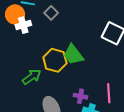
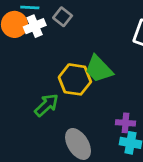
white cross: (23, 25) -> (35, 26), moved
purple cross: (80, 96) -> (126, 123), moved

